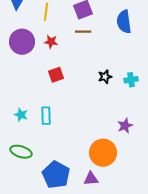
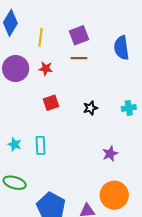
black star: (105, 77) -> (90, 108), moved
purple star: (125, 126) -> (110, 154), moved
orange circle: (103, 153) -> (114, 195), moved

